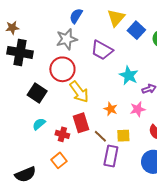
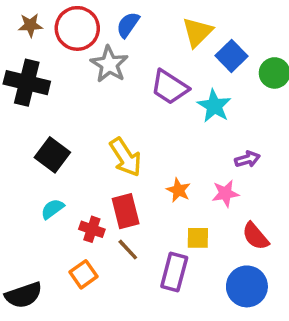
brown star: (12, 28) -> (30, 25), moved
gray star: (67, 39) -> (109, 64), turned -30
red circle: (62, 69) -> (77, 28), moved
cyan star: (129, 75) -> (214, 106), moved
brown line: (100, 136) -> (128, 250), moved

